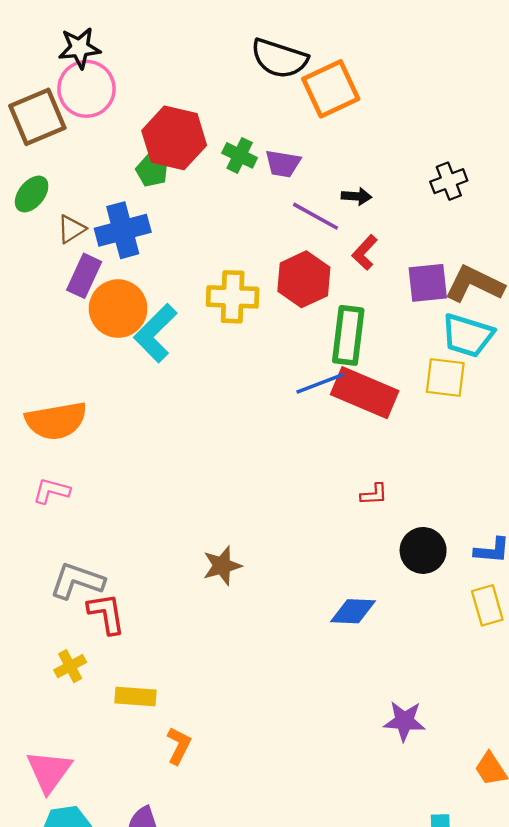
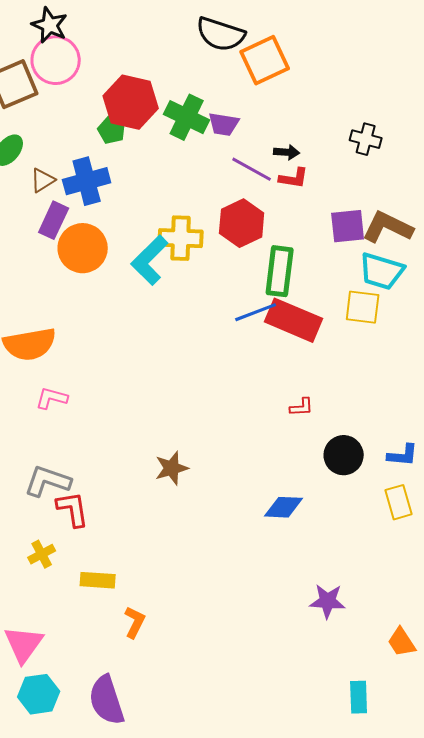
black star: (79, 48) -> (50, 25), turned 30
green cross: (240, 155) -> (187, 117), size x1.5
black cross: (449, 181) -> (366, 139), turned 36
red L-shape: (365, 252) -> (294, 178), moved, turned -124
cyan L-shape: (155, 333) -> (150, 260), moved
pink L-shape: (51, 491) -> (52, 398), moved

